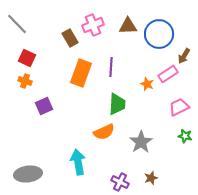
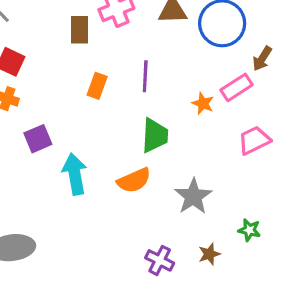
brown rectangle: (70, 38) -> (80, 30), turned 30
orange rectangle: (81, 73) -> (97, 86), size x0.6
green star: (185, 136) -> (249, 230), moved
cyan arrow: (78, 162) -> (75, 174), moved

